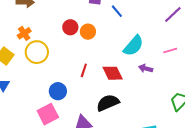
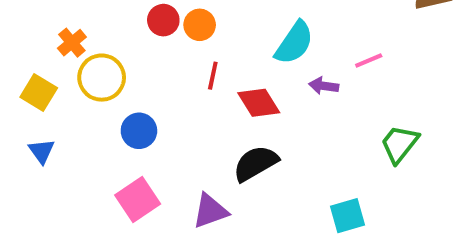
pink line: (170, 50) -> (369, 60), moved
red line: (84, 70) -> (213, 76), moved
blue circle: (58, 91) -> (139, 131), moved

